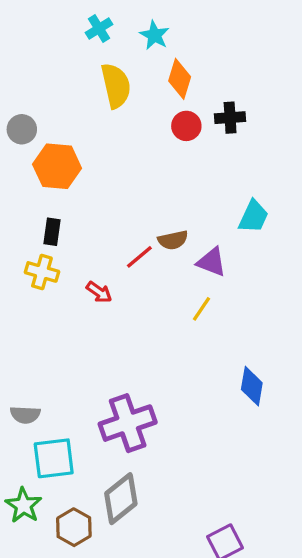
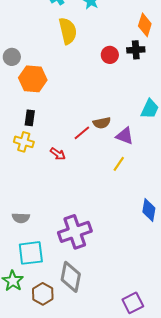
orange diamond: (180, 79) -> (145, 25), moved
gray semicircle: (25, 415) -> (21, 218), moved
gray diamond: (121, 499) -> (71, 277), turned -40

